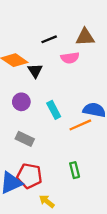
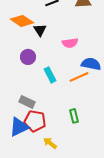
pink semicircle: (70, 58) -> (70, 43), moved
cyan rectangle: (54, 110) -> (50, 75), moved
gray rectangle: (25, 139) -> (27, 102), moved

